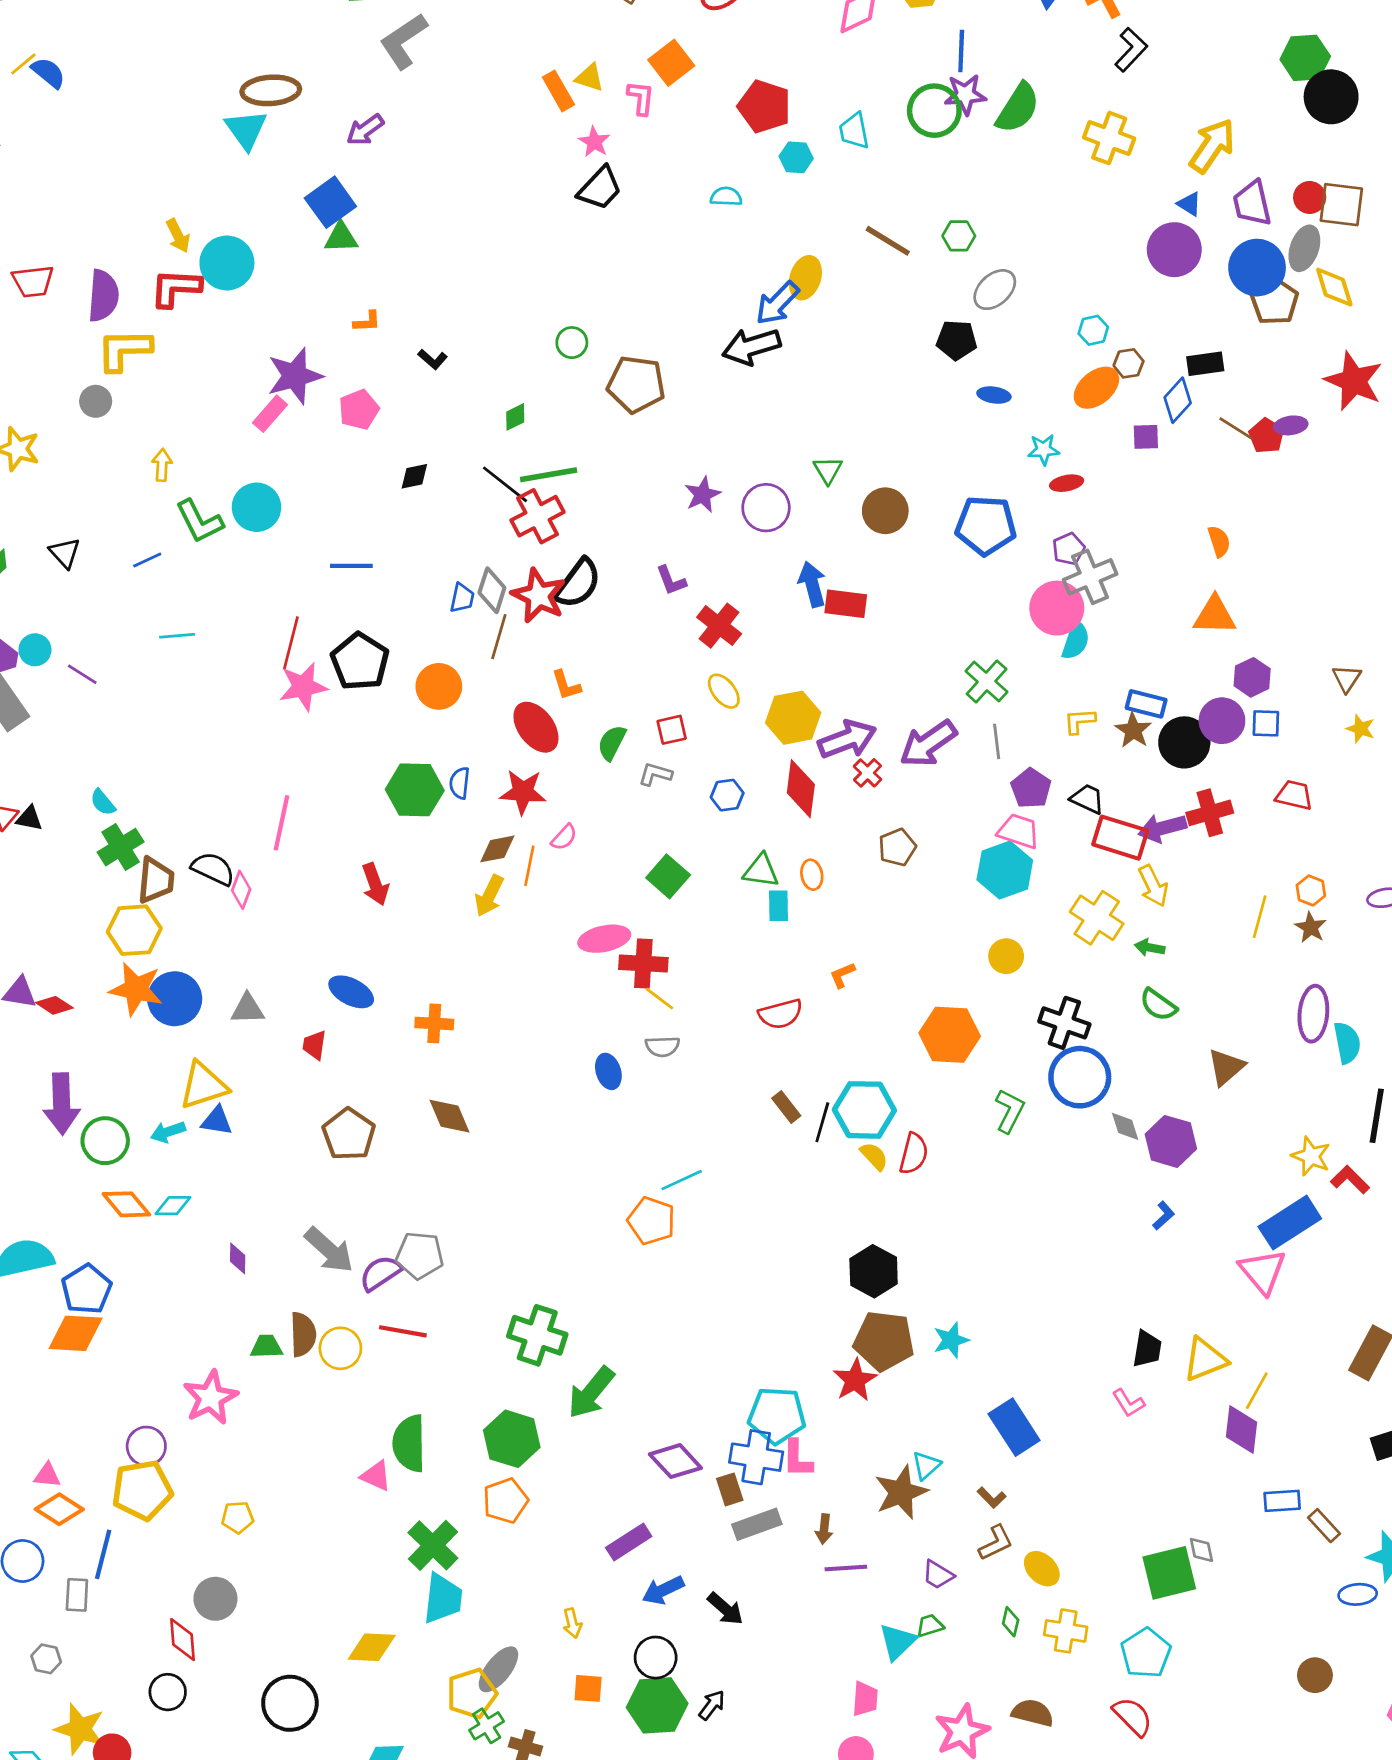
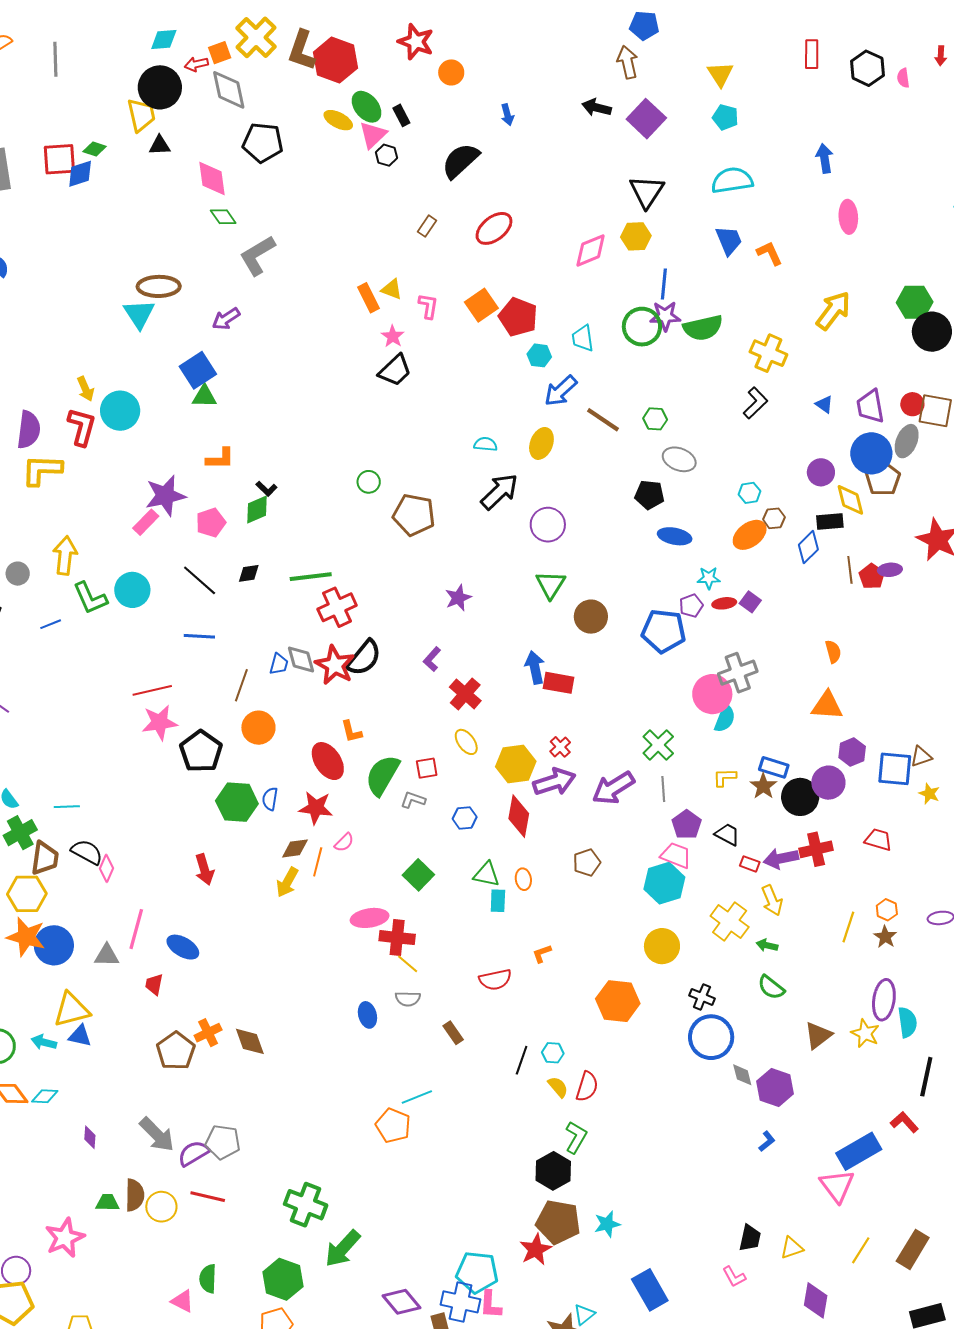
black L-shape: (1131, 50) -> (755, 403), moved
orange square: (671, 63) -> (481, 305), moved
green semicircle: (1018, 108) -> (703, 328), turned 42
yellow arrow: (1212, 146) -> (833, 311), moved
cyan semicircle: (726, 197) -> (485, 444), moved
purple circle: (1174, 250) -> (821, 472), moved, size x0.7
yellow diamond: (1334, 287) -> (850, 500), moved
red L-shape: (176, 288) -> (82, 427), turned 99
gray ellipse: (995, 290) -> (679, 459), turned 60
blue arrow: (777, 303) -> (561, 391), moved
orange L-shape: (367, 322) -> (220, 459), size x1.4
black arrow: (751, 346) -> (499, 492), turned 150
blue ellipse: (994, 395) -> (675, 536), size x1.4
gray circle: (96, 401) -> (18, 574), moved
green diamond: (515, 417) -> (257, 510), moved, size x1.4
brown line: (1236, 428) -> (850, 570), turned 48
purple square: (1146, 437) -> (750, 602), moved, turned 35
yellow arrow: (162, 465) -> (65, 556), size x1.6
green triangle: (828, 470) -> (551, 585), size x1.4
green line: (549, 475) -> (311, 577), moved
black line: (505, 484) -> (200, 580), moved
purple circle: (766, 508) -> (548, 525), moved
purple pentagon: (1069, 549) -> (691, 606), moved
purple L-shape: (671, 580) -> (432, 659), turned 60
gray diamond: (492, 590) -> (301, 659), turned -36
cyan line: (177, 636) -> (67, 807), moved
brown line: (499, 637) -> (241, 685), moved
red line: (291, 643) -> (152, 690), turned 60
black pentagon: (360, 661) -> (201, 751), moved
brown triangle: (1347, 678) -> (921, 756), turned 35
blue square: (1266, 723) -> (895, 769), moved, size x1.6
green semicircle: (612, 743) -> (383, 775), size x1.6
red cross: (867, 773) -> (560, 747), moved
pink line: (281, 823) -> (136, 929), moved
red rectangle: (1120, 838) -> (750, 864), size x0.5
yellow circle: (1006, 956) -> (662, 946), size x1.4
orange cross: (434, 1023) -> (208, 1033), moved, turned -32
black cross: (1064, 1023) -> (702, 997), size x0.7
brown rectangle: (786, 1107) -> (453, 1033), moved
cyan hexagon: (864, 1110) -> (553, 1053), size x0.5
green L-shape: (1010, 1111) -> (576, 1137), moved
cyan arrow: (168, 1132) -> (44, 1042), turned 30
yellow star: (1311, 1156) -> (865, 1033), moved
yellow triangle: (1205, 1359) -> (792, 1248), size x0.7
yellow line: (1257, 1391) -> (861, 1250), moved
green semicircle: (409, 1443) -> (208, 1279), size x0.7

